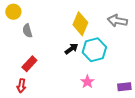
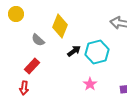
yellow diamond: (80, 24) -> (60, 26), moved
gray semicircle: (27, 31) -> (38, 40), moved, turned -32

